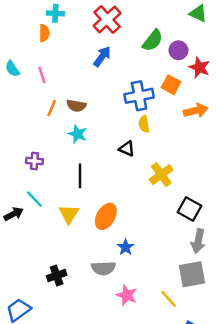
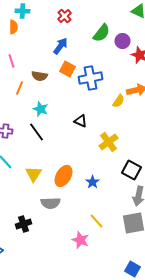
red cross: (107, 19) -> (64, 16), size x0.6
orange square: (171, 85) -> (68, 69), moved
brown semicircle: (76, 106) -> (40, 76), moved
yellow semicircle: (144, 124) -> (118, 101), moved, turned -136
black line: (80, 176) -> (36, 132), moved, turned -36
blue star: (126, 247) -> (92, 182), moved
gray semicircle: (103, 268) -> (50, 203), moved
yellow line: (169, 299) -> (96, 221), moved

